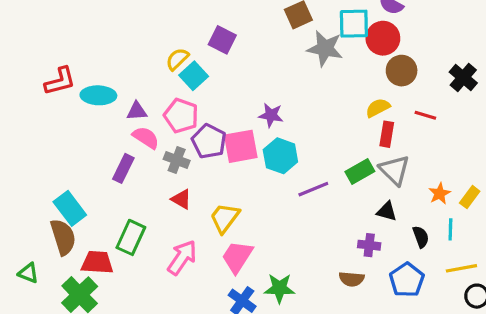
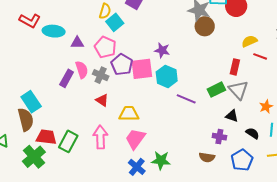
yellow semicircle: (177, 59) -> (105, 11), turned 147
brown circle: (402, 71) -> (205, 26), moved
red L-shape: (60, 81) -> (30, 21), turned 40
yellow semicircle: (378, 108) -> (249, 41), moved
pink semicircle: (146, 138) -> (82, 70), moved, turned 36
purple line: (313, 189) -> (186, 99), turned 42
yellow trapezoid: (225, 218) -> (129, 114), turned 50
green rectangle: (131, 237) -> (68, 141), moved
black semicircle: (421, 237) -> (252, 133), turned -40
pink arrow: (182, 257) -> (100, 137), turned -40

